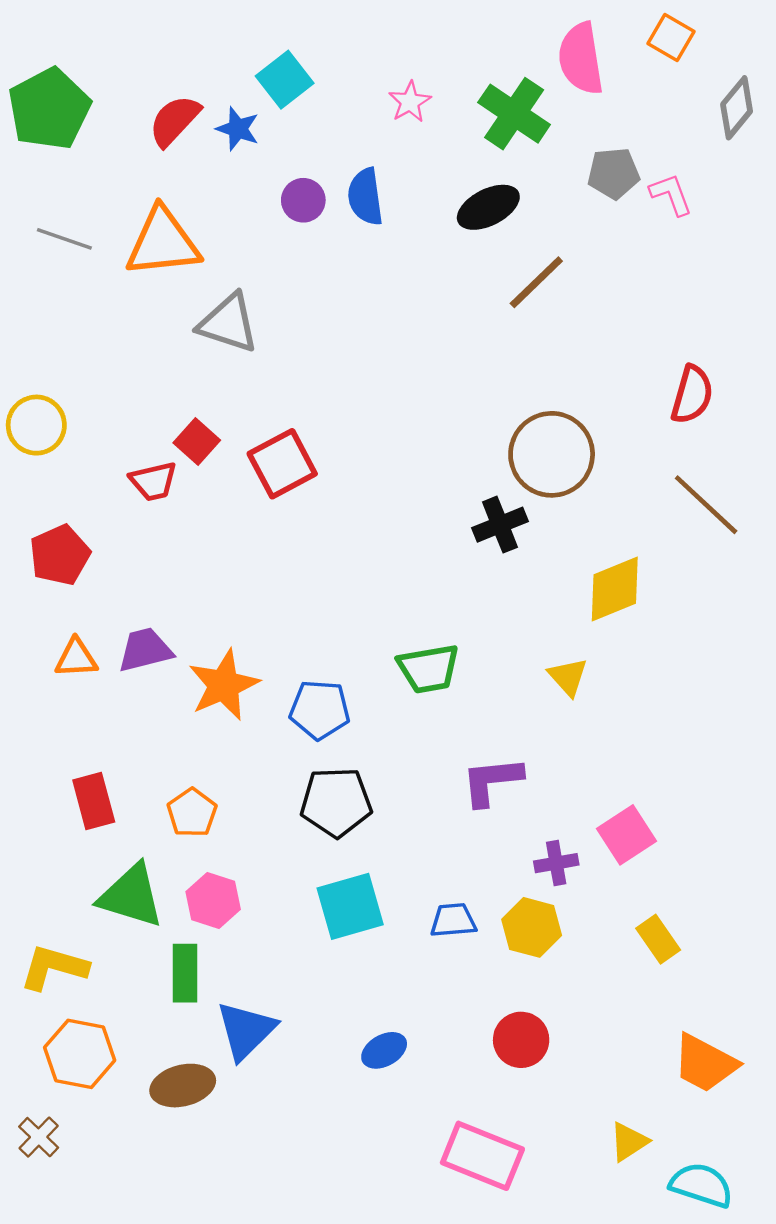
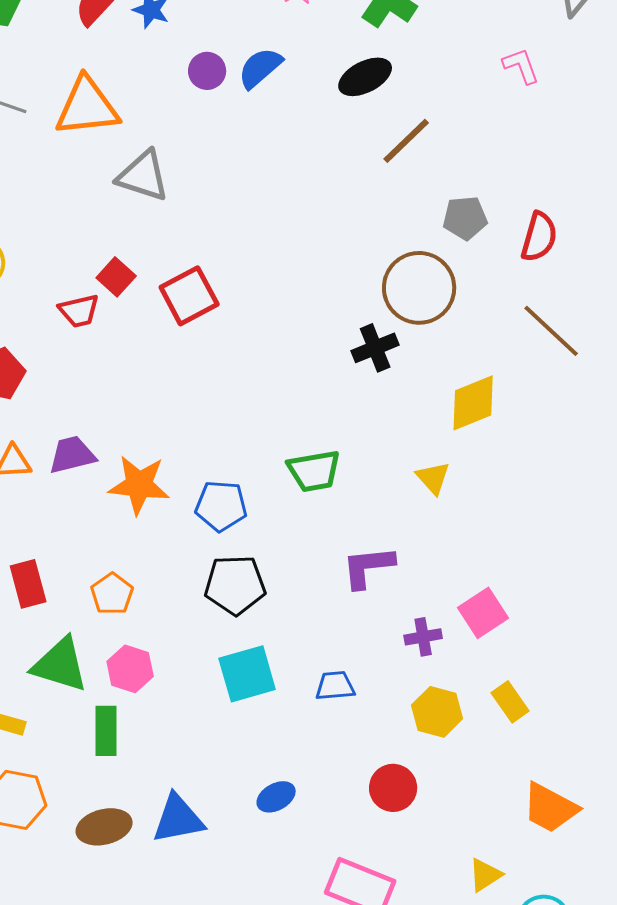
gray pentagon: (614, 173) -> (465, 218), moved
blue semicircle: (365, 197) -> (260, 68), turned 57
orange star: (224, 685) -> (139, 485), turned 30
yellow hexagon: (532, 927) -> (437, 712), moved
blue triangle: (246, 1030) -> (178, 819), moved, turned 34

